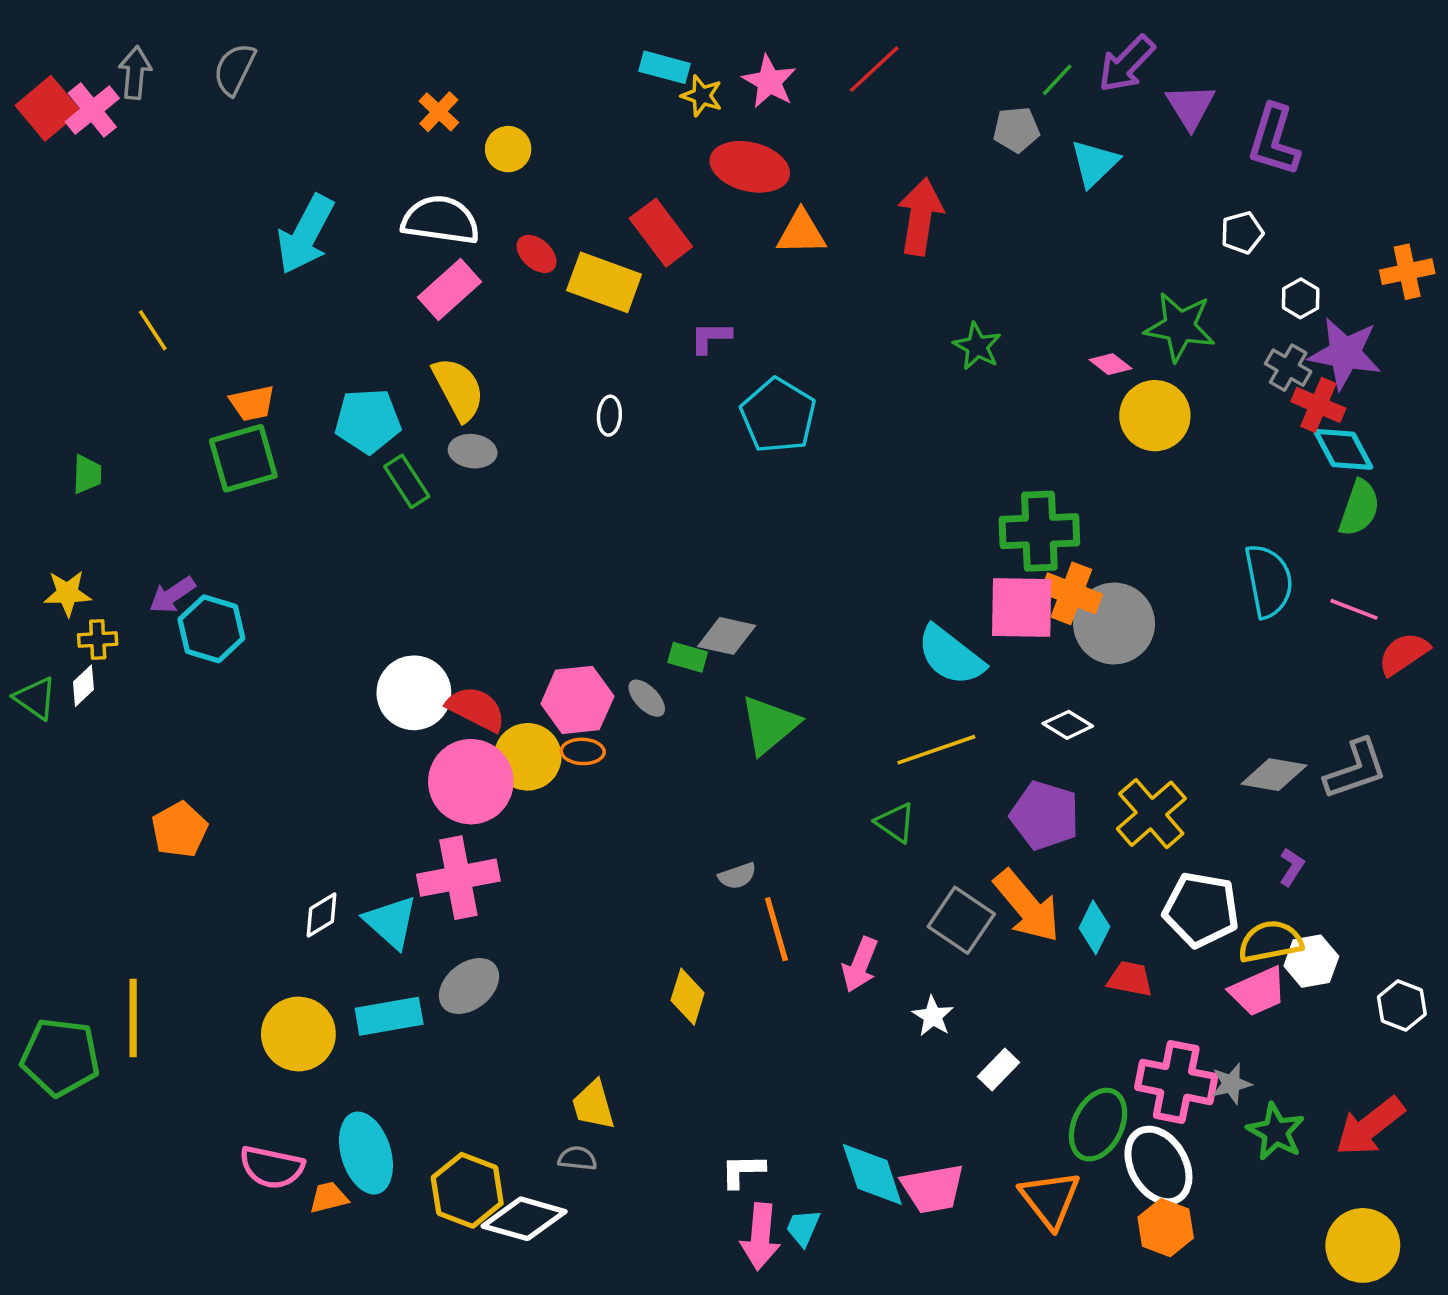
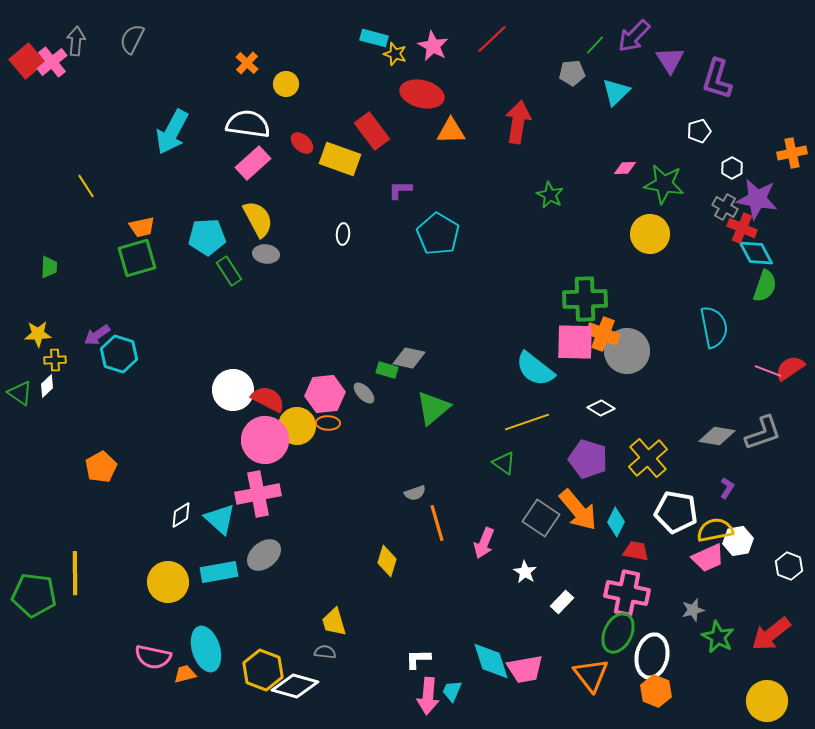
pink diamond: (1110, 364) -> (625, 168), moved, turned -40
pink line: (1354, 609) -> (768, 371), moved
pink cross: (1176, 1082) -> (627, 593), moved
white ellipse: (1158, 1165) -> (652, 656), turned 42

